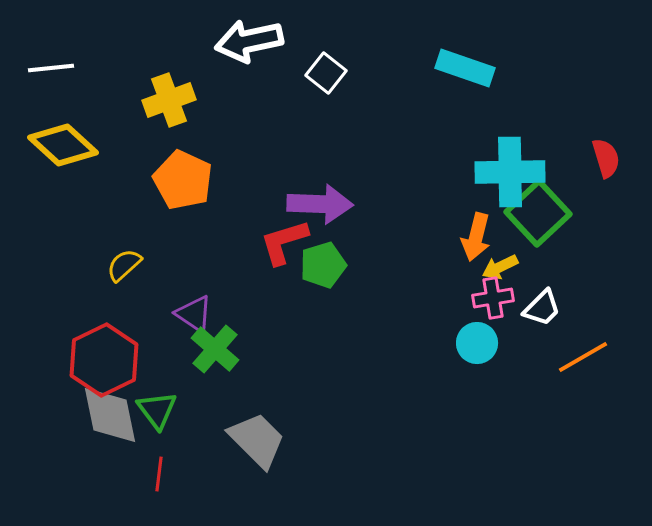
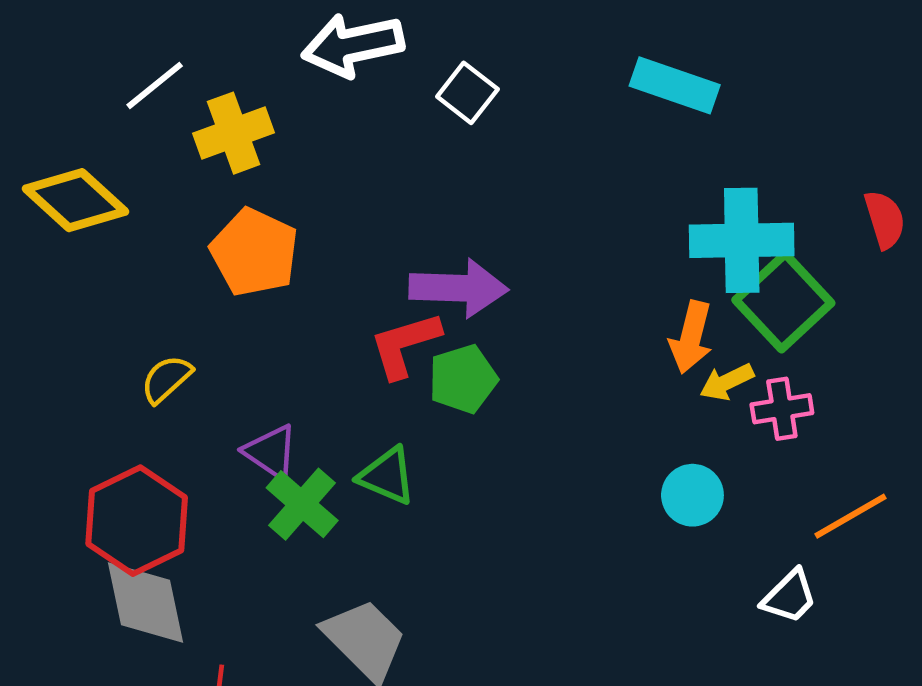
white line: (51, 68) -> (155, 85), moved, turned -33
pink cross: (493, 298) -> (782, 409), moved
white trapezoid: (542, 308) -> (789, 597), moved
green triangle: (157, 410) -> (387, 476), moved, turned -30

